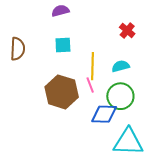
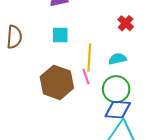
blue diamond: (104, 114) -> (118, 110), moved

